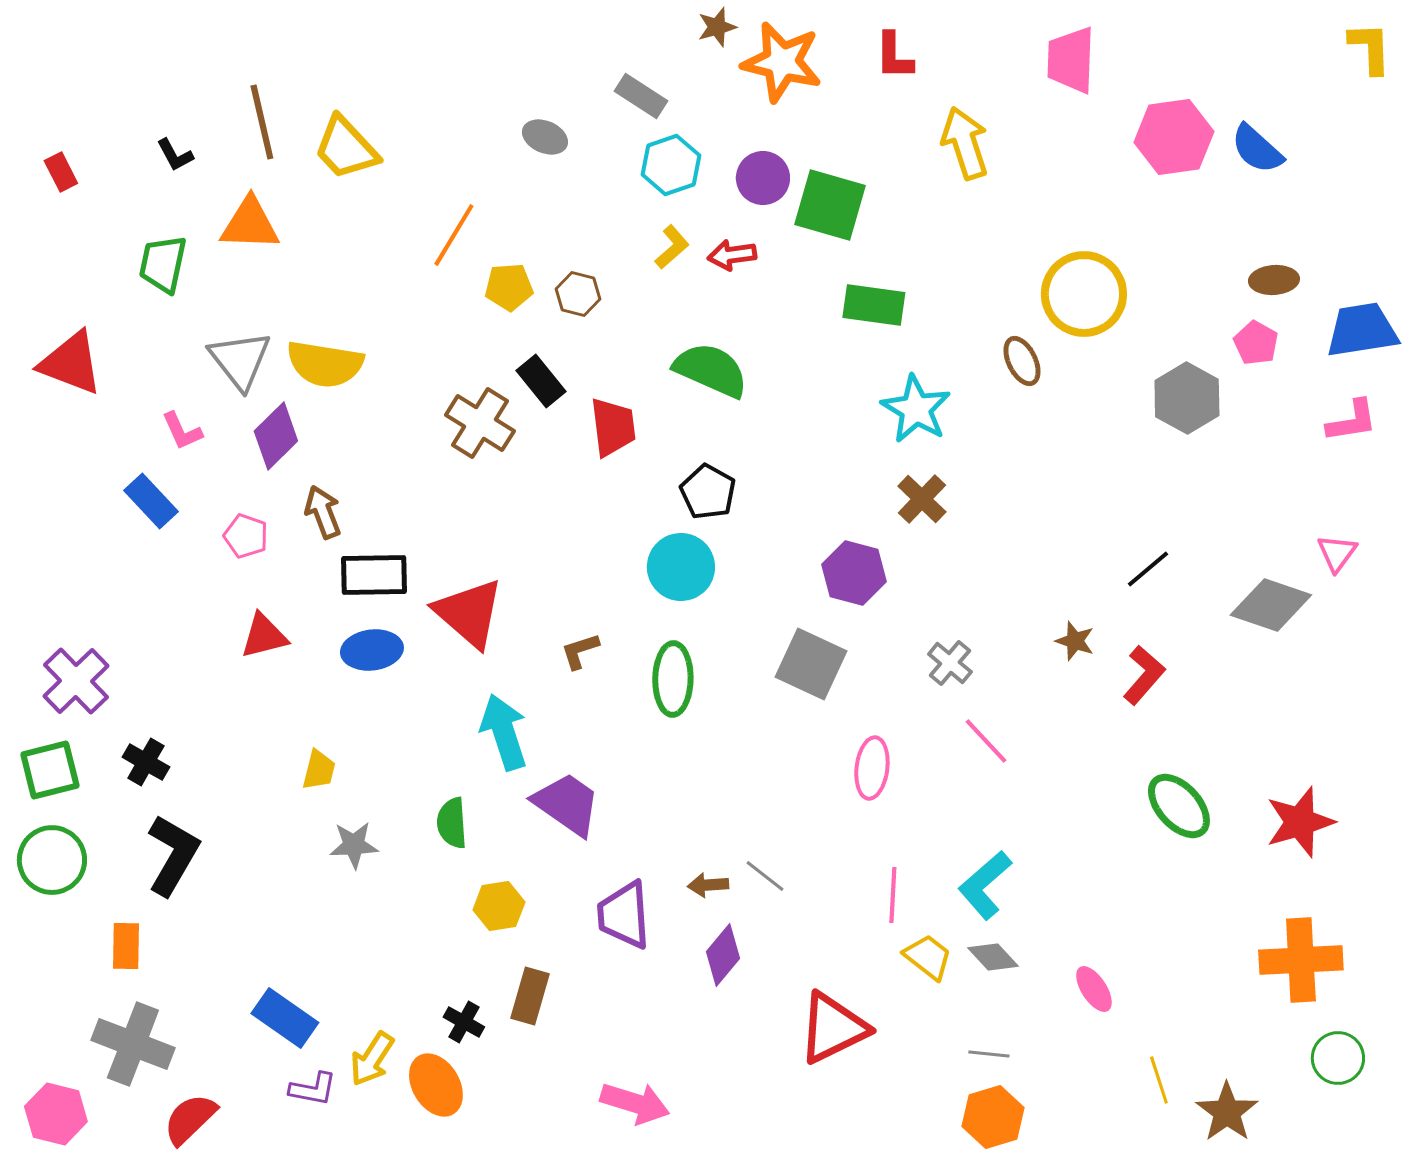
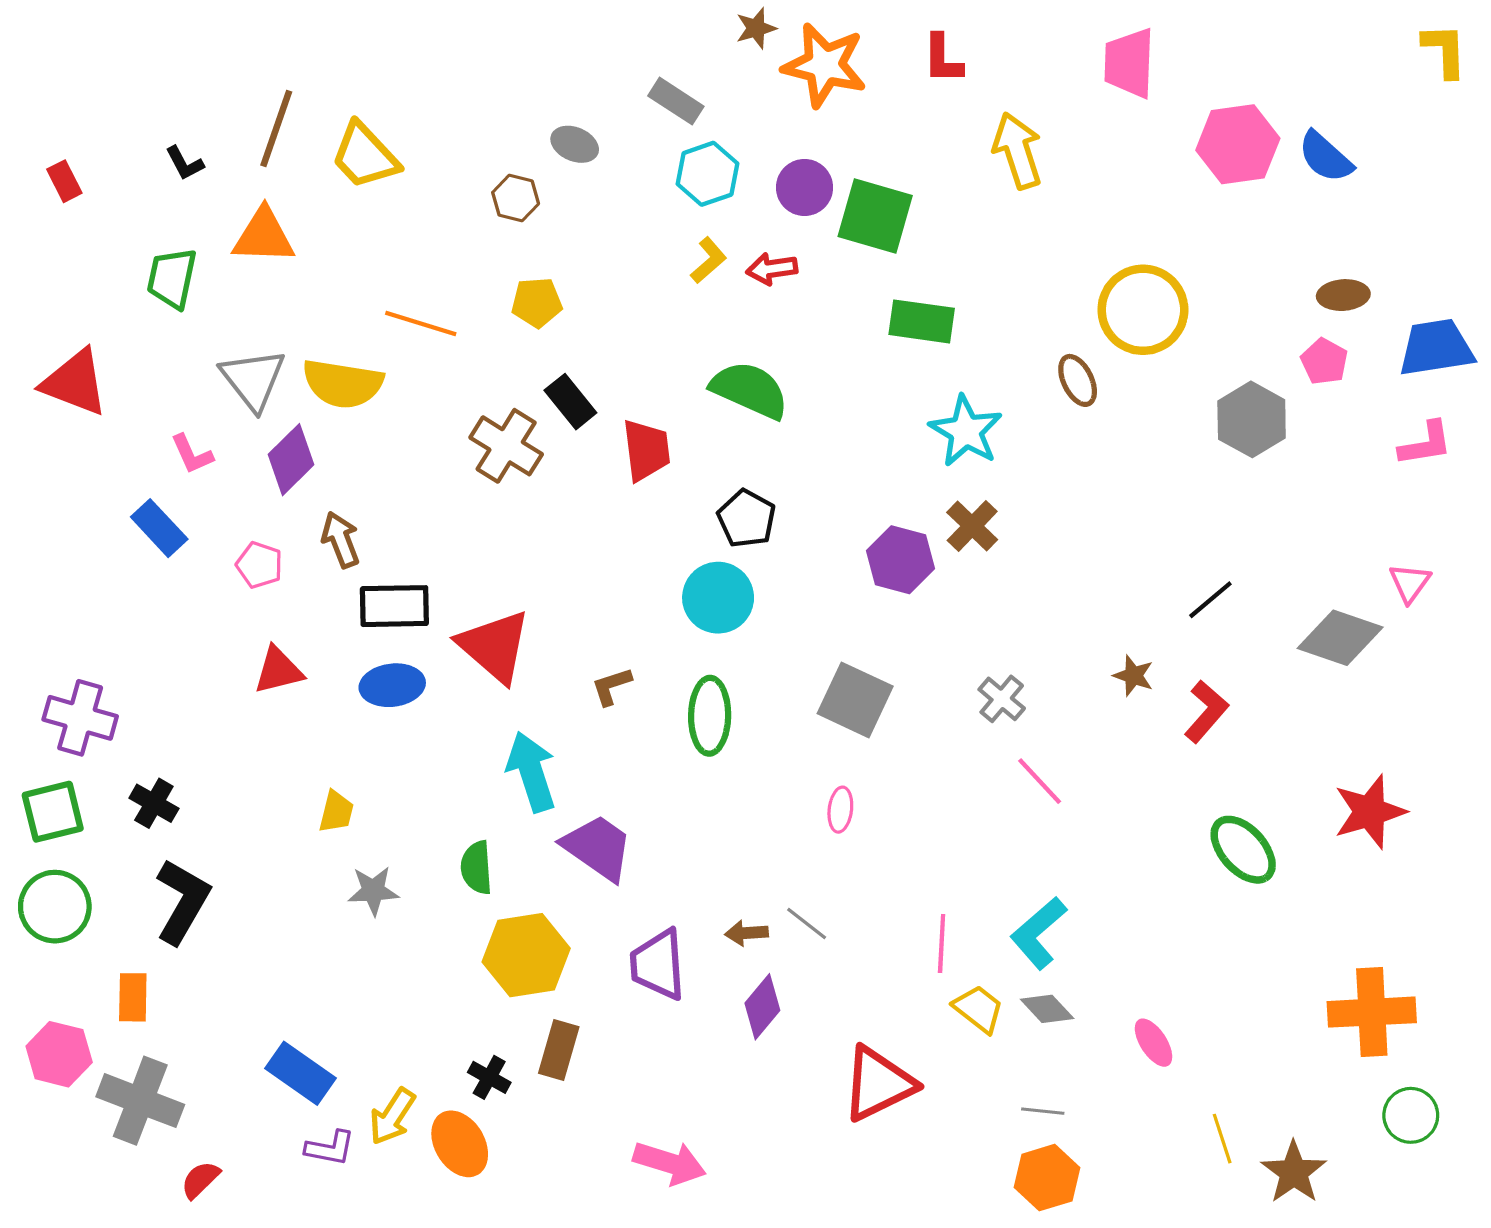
brown line: (262, 122) -> (276, 128), turned 32
orange line: (454, 235) -> (421, 324), moved, turned 76
brown hexagon: (578, 294) -> (516, 198), moved
purple hexagon: (854, 573) -> (900, 560), moved
purple cross: (76, 681) -> (80, 718), turned -30
pink ellipse: (872, 768) -> (840, 810), moved, size x0.7
red star: (1300, 822) -> (1370, 812), moved
yellow hexagon: (499, 906) -> (526, 955), size x1.6
pink hexagon: (56, 1114) -> (59, 1054), moved
red semicircle: (190, 1119) -> (200, 1180), size x0.7

